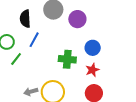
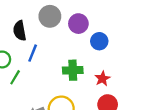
blue circle: (93, 48) -> (99, 41), moved

